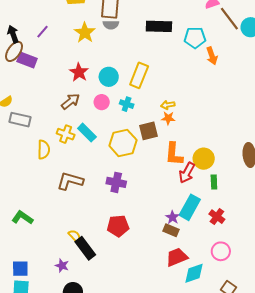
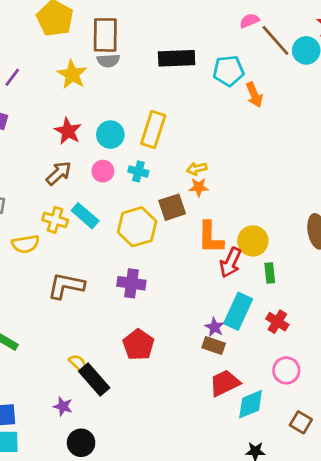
yellow semicircle: (44, 150) -> (25, 244), turned 84
red pentagon: (118, 226) -> (138, 345), turned -30

